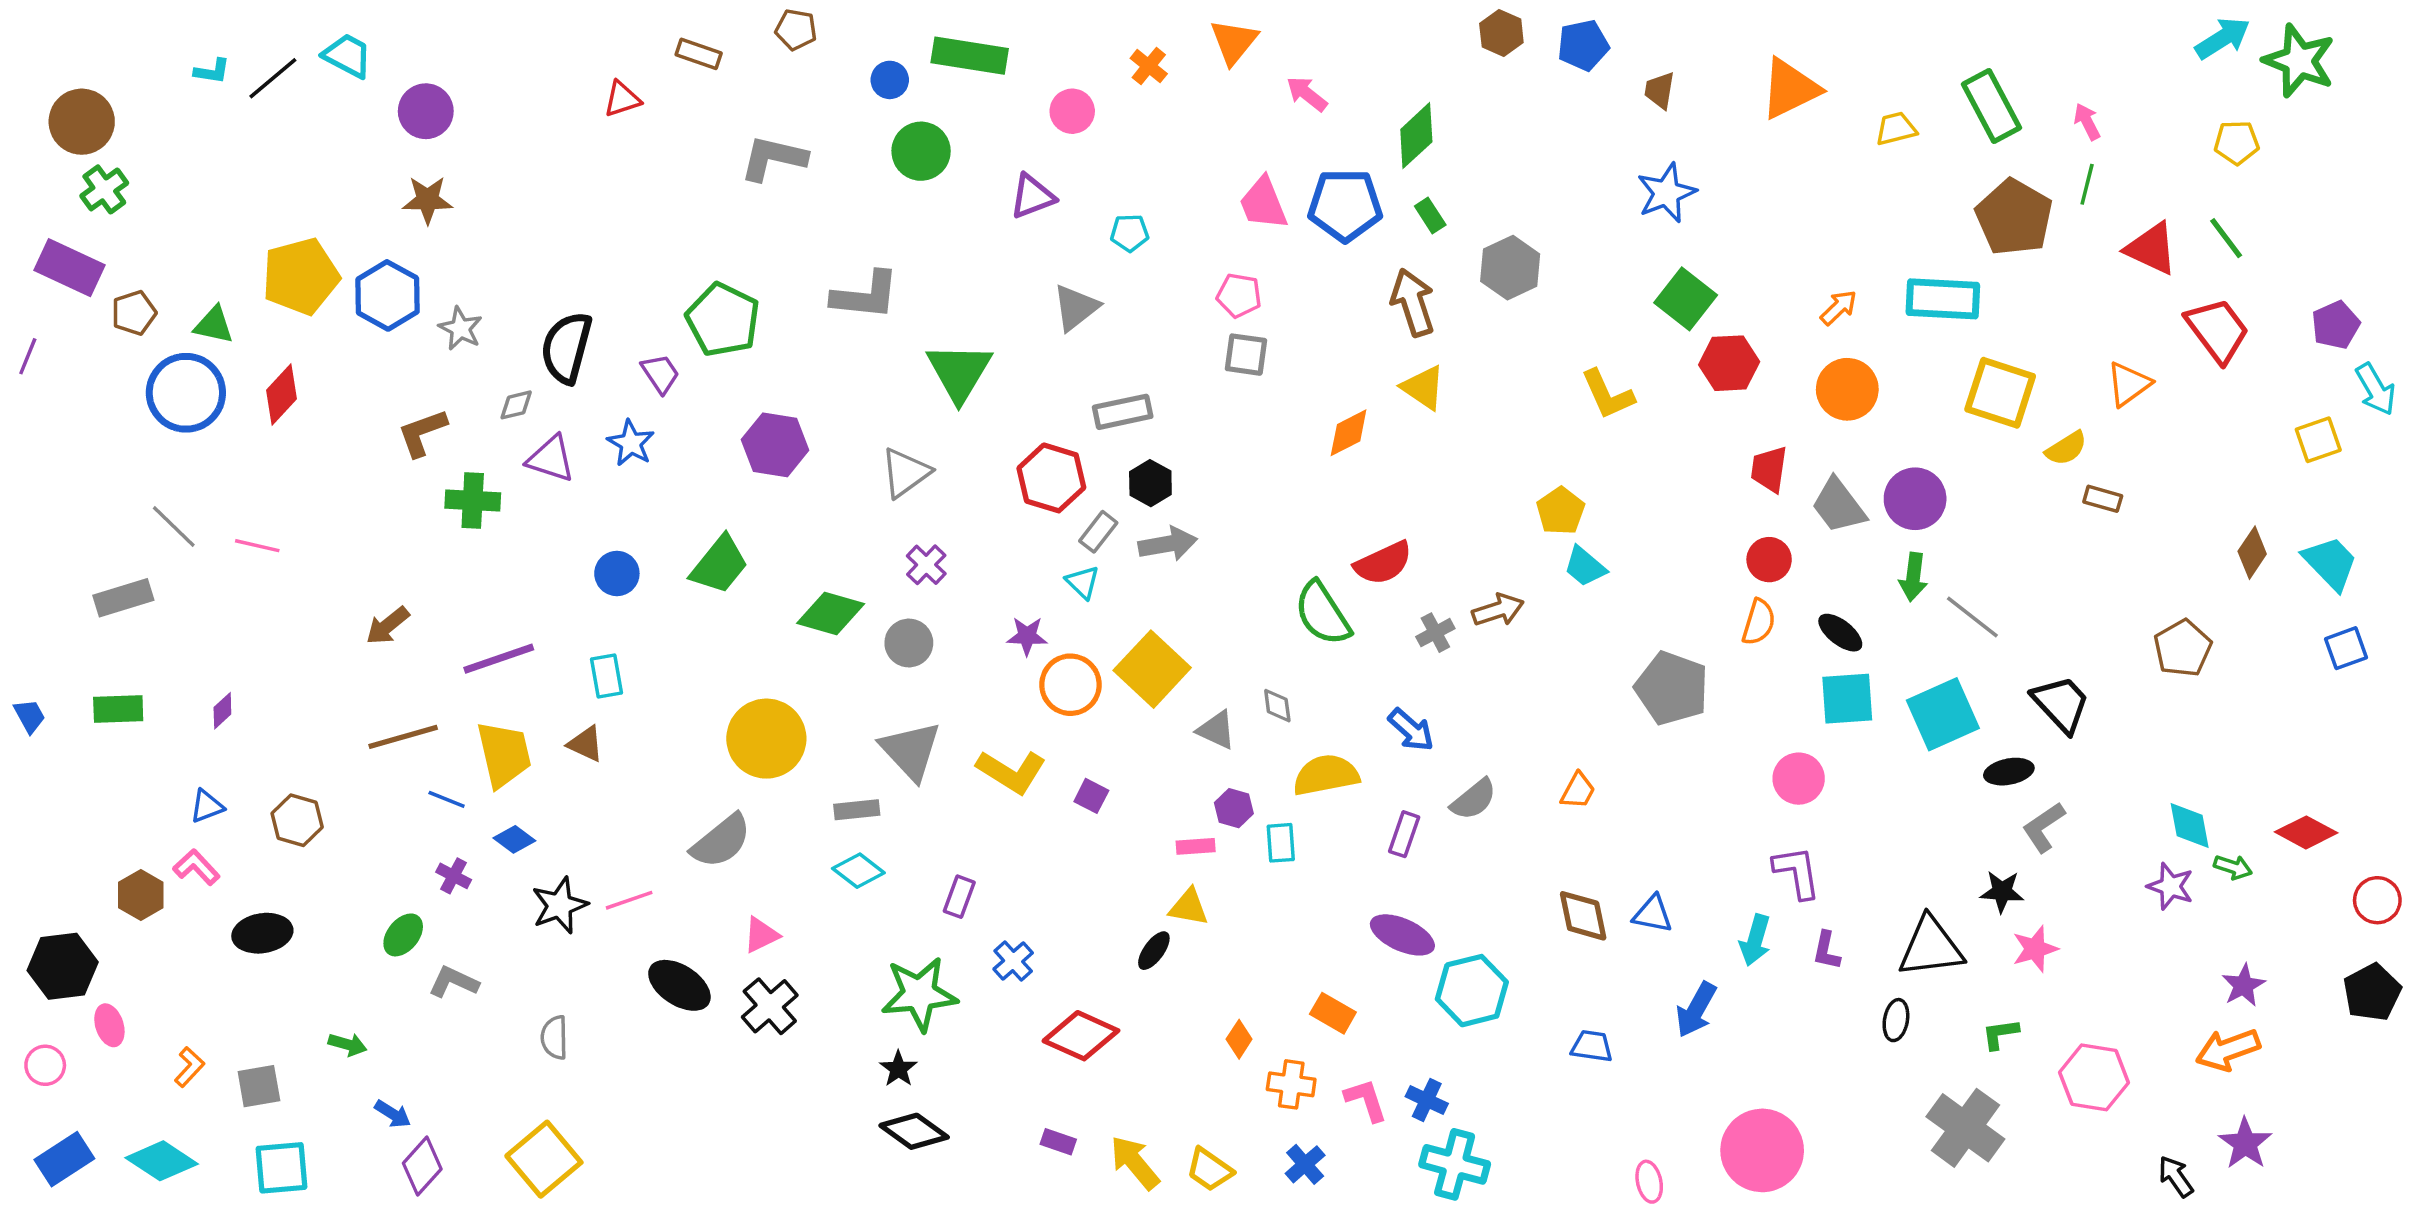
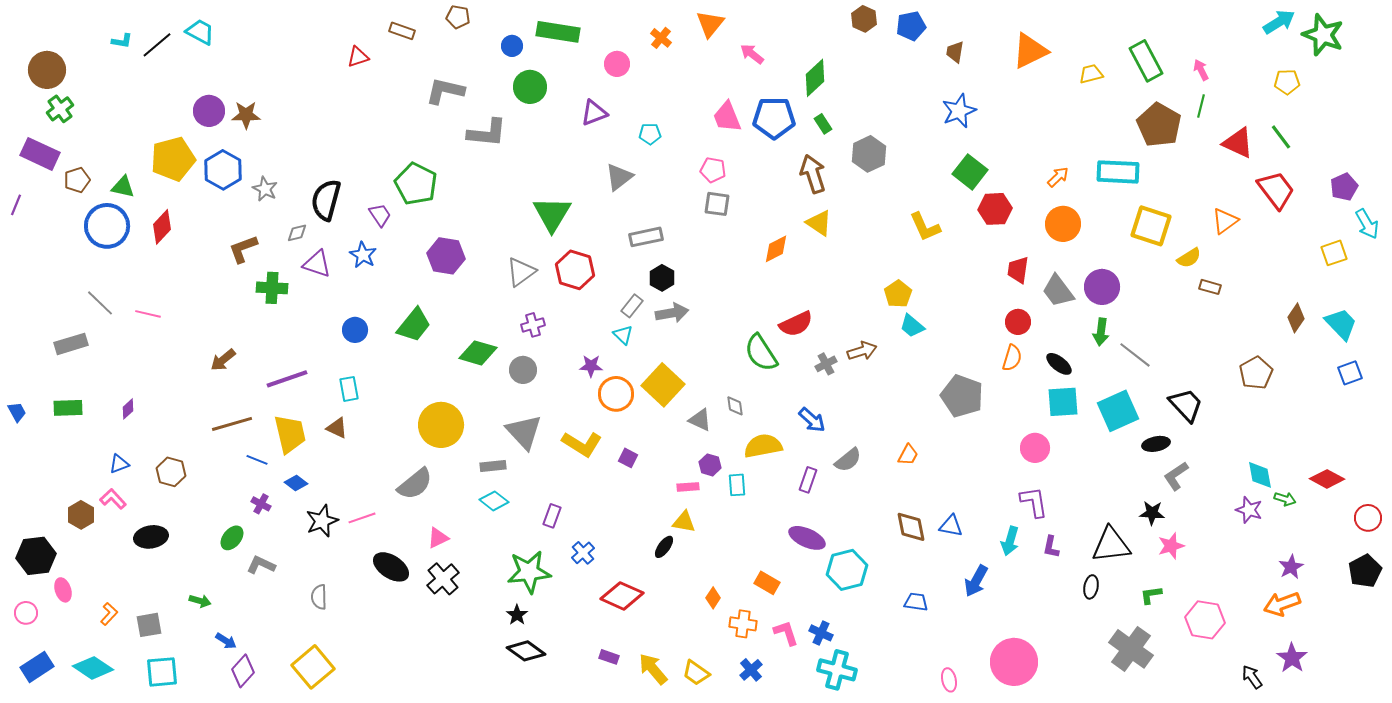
purple circle: (426, 111) -> (209, 111), moved
gray L-shape: (865, 295) -> (487, 133), moved
red hexagon: (1051, 478) -> (575, 270), moved
purple cross: (926, 565) -> (533, 325), turned 30

